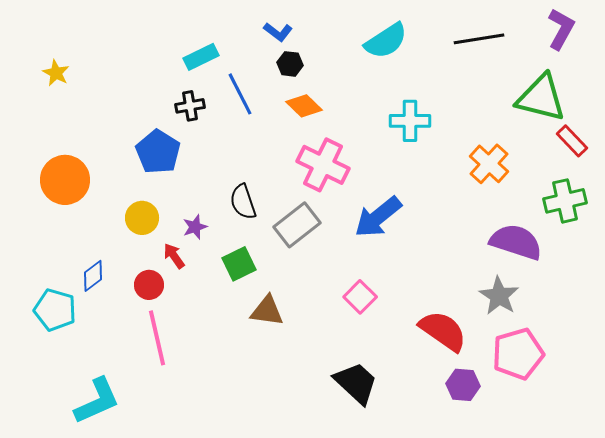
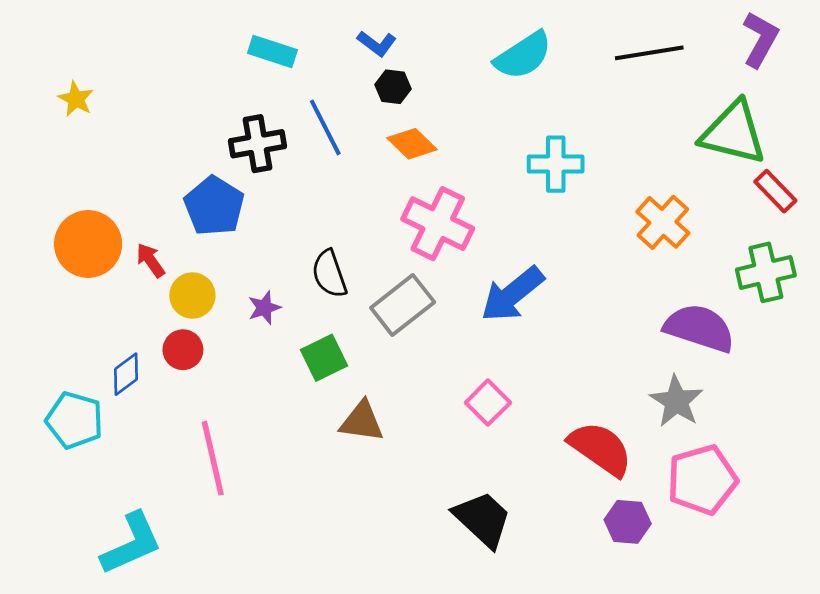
cyan rectangle: (201, 57) -> (272, 52), moved, turned 44
black cross: (190, 106) -> (258, 144), size x1.4
red arrow: (174, 256) -> (150, 260), moved
red circle: (149, 285) -> (183, 350), moved

